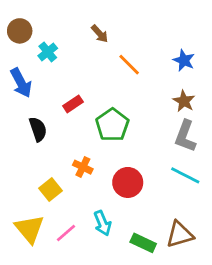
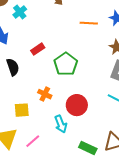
orange line: (129, 65) -> (89, 23), moved, turned -42
yellow square: (51, 190) -> (22, 110), turned 35
cyan arrow: (102, 223) -> (61, 124), moved

